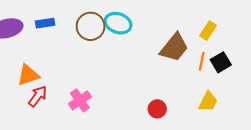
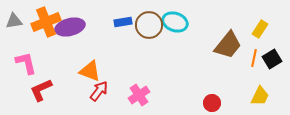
blue rectangle: (45, 23) -> (123, 22), moved
orange triangle: (28, 75) -> (90, 71), turned 40

